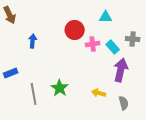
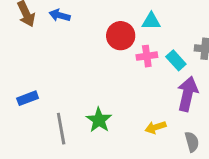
cyan triangle: (106, 17) -> (151, 21), moved
blue arrow: (33, 41) -> (60, 15), moved, turned -80
yellow arrow: (99, 93) -> (156, 127), turned -32

